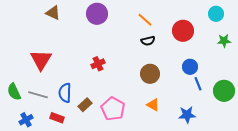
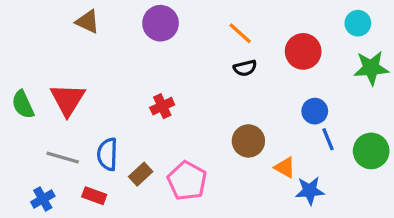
green star: (224, 41) -> (371, 68), size x1.5
brown circle: (150, 74) -> (248, 141), moved
green semicircle: (14, 92) -> (23, 104), moved
orange triangle: (153, 105) -> (285, 167), moved

